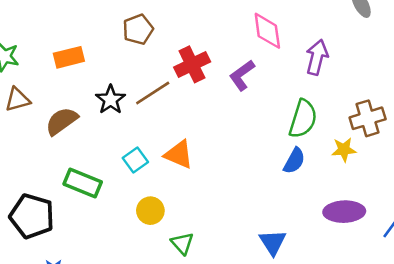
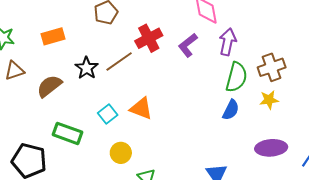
purple arrow: (317, 57) -> (228, 42), moved
brown cross: (368, 118) -> (272, 67), moved

